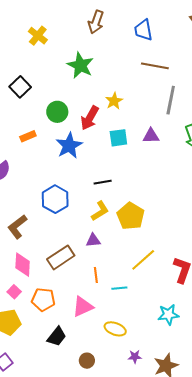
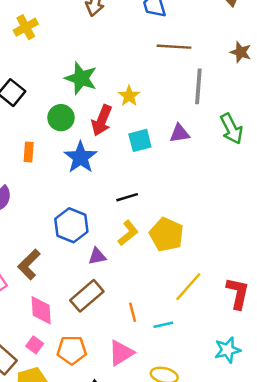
yellow cross: (38, 36) -> (26, 27), turned 30
green star: (80, 65) -> (81, 78), moved
orange rectangle: (28, 136) -> (29, 152), turned -56
purple triangle: (93, 240) -> (97, 256), moved

